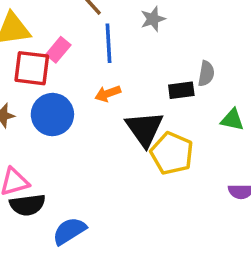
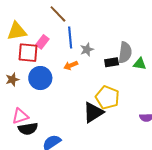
gray star: (153, 19) -> (87, 50), moved
gray semicircle: (206, 74) -> (125, 53), size x1.5
green triangle: (232, 120) -> (140, 64), moved
black triangle: (144, 129) -> (93, 112), moved, turned 35

